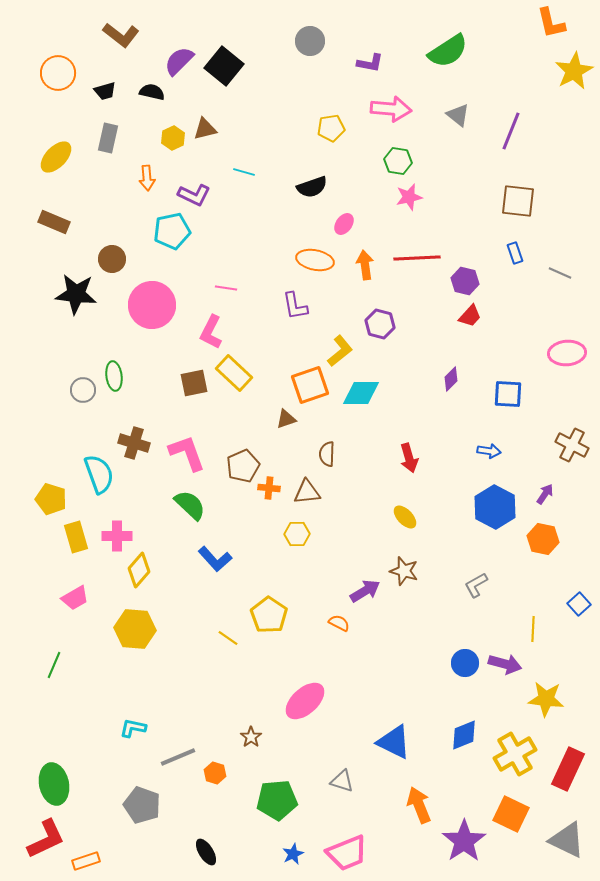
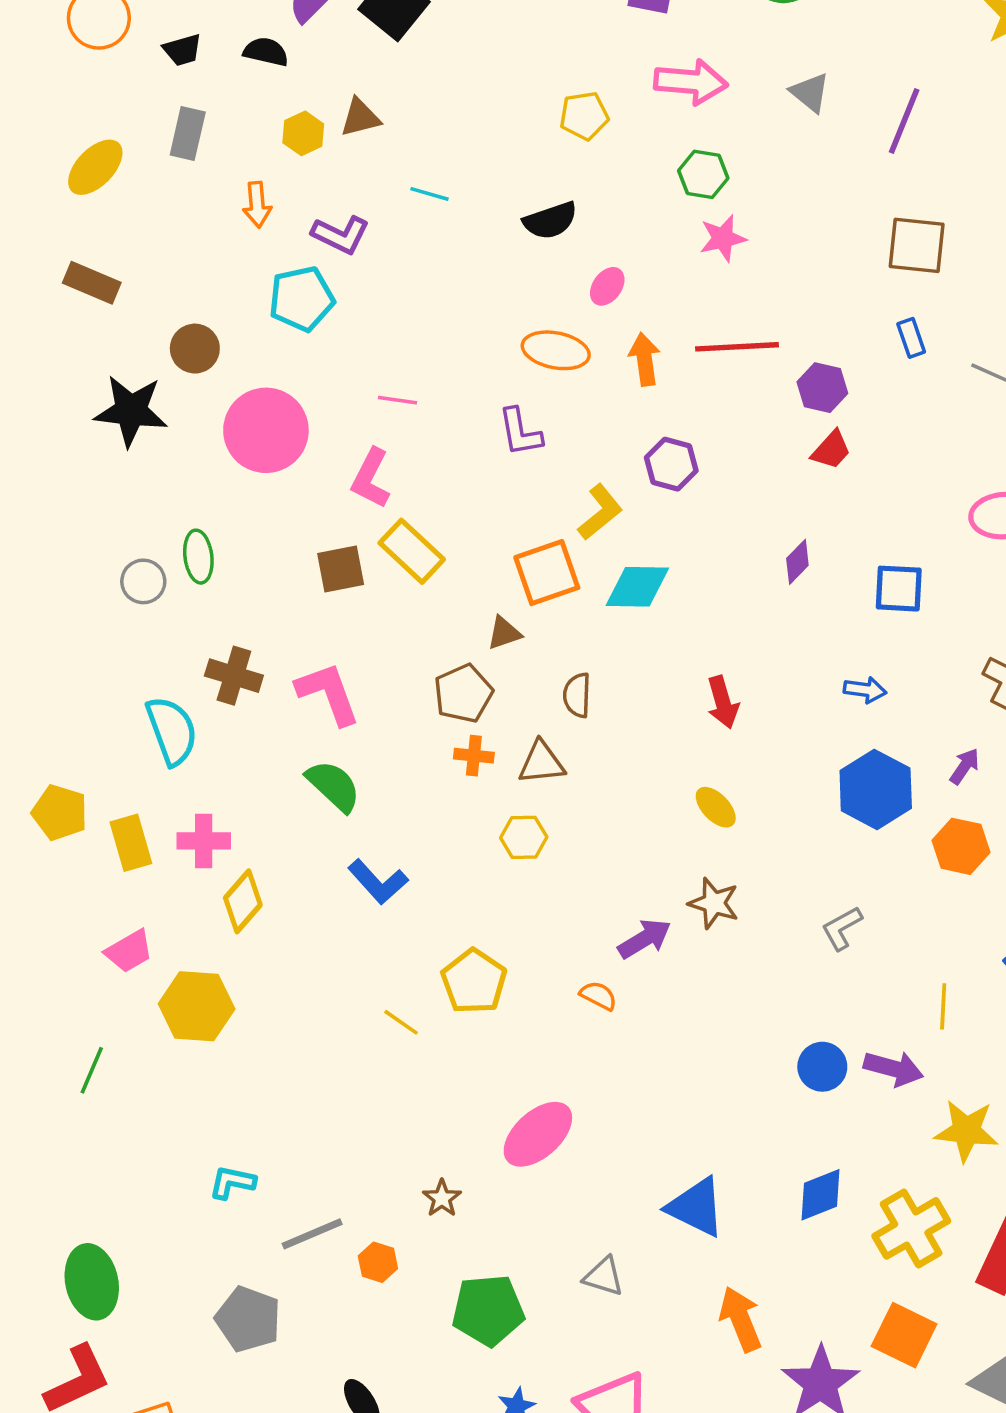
brown pentagon: (243, 466) -> (463, 693), moved
yellow pentagon: (51, 499) -> (60, 813), moved
yellow hexagon: (135, 629) -> (197, 1006), moved

